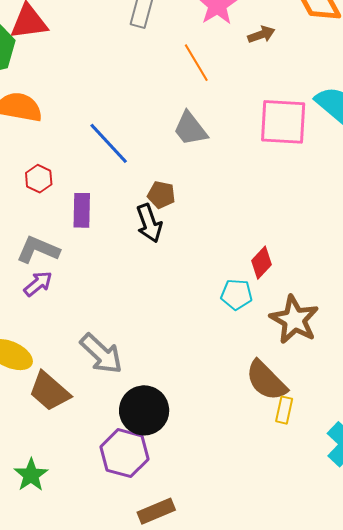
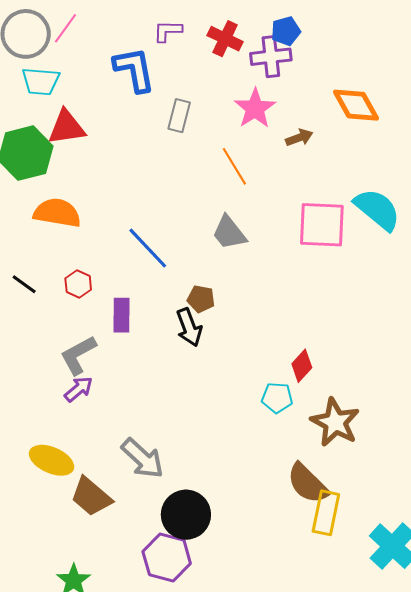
gray L-shape: (38, 250) -> (78, 355), turned -51
yellow rectangle: (284, 410) -> (326, 513), size x1.6

